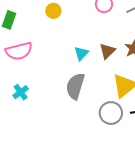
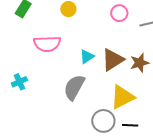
pink semicircle: (19, 51) -> (47, 44), moved
brown triangle: (107, 51) -> (113, 60), size x1.4

